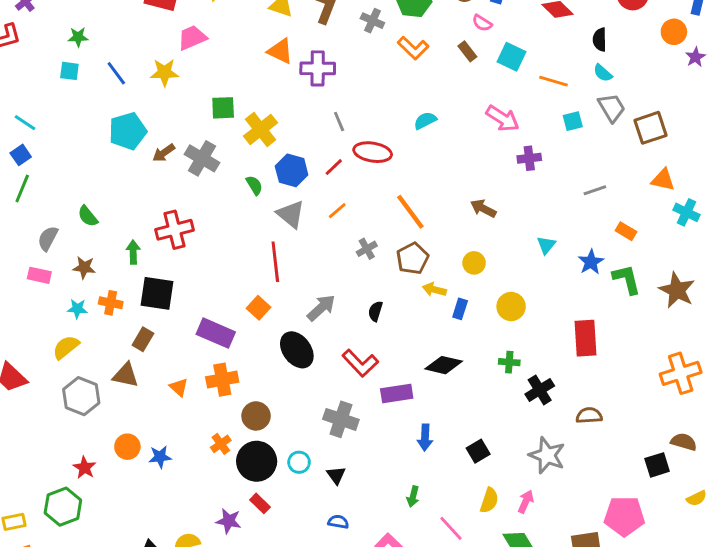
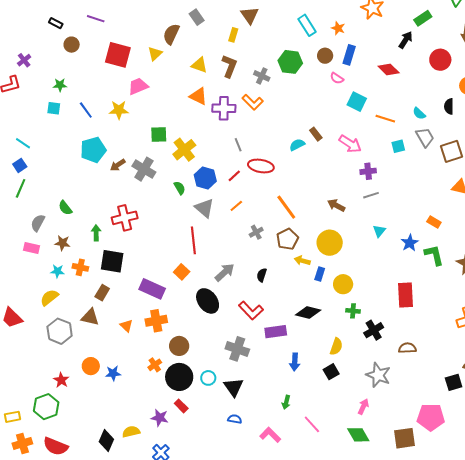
black semicircle: (600, 40) -> (449, 106), moved
orange L-shape: (413, 48) -> (253, 102), moved
brown rectangle: (467, 51) -> (316, 134), moved
gray line: (595, 190) -> (371, 195), moved
yellow circle: (474, 263) -> (330, 243), size x1.6
yellow circle: (511, 307) -> (343, 284), moved
black triangle: (336, 475) -> (234, 387), size x1.5
yellow semicircle: (489, 500) -> (336, 346), moved

